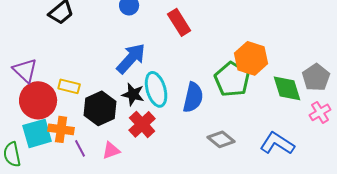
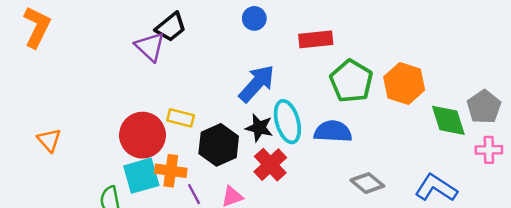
red rectangle: (179, 22) -> (316, 39), turned -64
purple triangle: (25, 70) -> (150, 47), moved
green pentagon: (232, 79) -> (351, 81), moved
blue semicircle: (193, 97) -> (333, 131), turned -100
pink cross: (320, 112) -> (489, 150), turned 30

